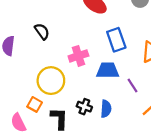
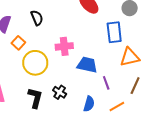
blue rectangle: (116, 40) -> (114, 32), moved
orange square: (35, 104) -> (18, 43), moved
blue semicircle: (106, 109) -> (89, 104), moved

